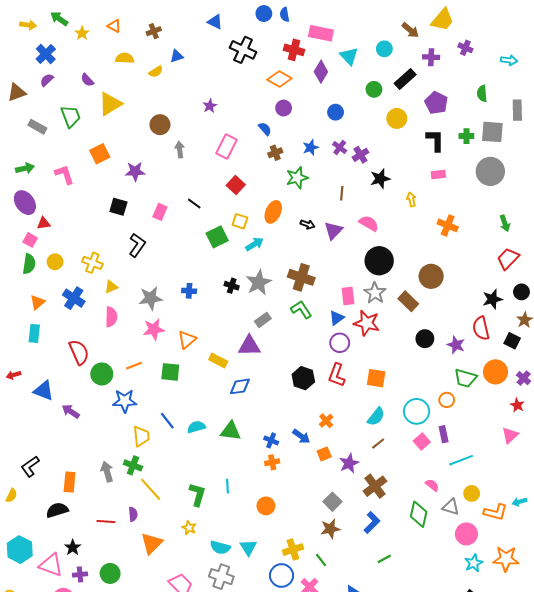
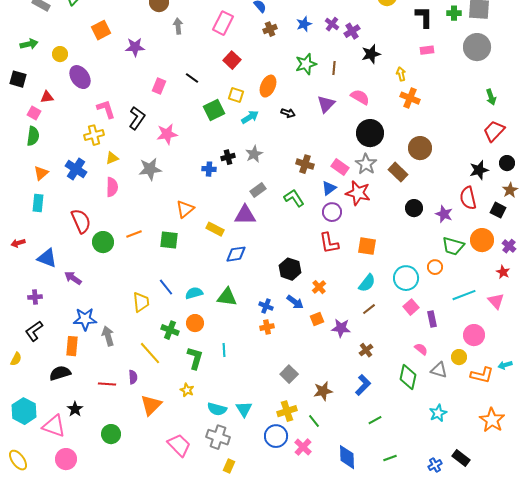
pink L-shape: (64, 175) -> (106, 109), moved
green star: (297, 178) -> (306, 64), moved
purple ellipse: (25, 203) -> (80, 77), moved
black square: (118, 207) -> (18, 79), moved
black arrow: (307, 224) -> (288, 113), moved
orange cross: (448, 225) -> (410, 98), moved
yellow circle: (55, 262) -> (60, 54), moved
yellow cross: (92, 263) -> (94, 135), turned -36
brown cross: (301, 277) -> (305, 164), moved, size x0.7
gray star: (259, 283) -> (254, 154), size x0.7
black cross: (232, 286) -> (228, 157), turned -32
blue cross: (189, 291) -> (209, 169), moved
pink rectangle: (348, 296) -> (340, 167), turned -48
green L-shape: (301, 310) -> (294, 198), moved
pink star: (154, 329) -> (167, 134), moved
red L-shape: (337, 375) -> (329, 243), turned -30
black hexagon: (303, 378) -> (290, 269), moved
blue star: (125, 401) -> (85, 319), moved
purple rectangle: (444, 434) -> (432, 319), moved
pink triangle: (510, 435) -> (496, 301), turned -30
cyan line: (461, 460) -> (464, 295), moved
purple star: (349, 463) -> (341, 328), turned 30
green cross: (133, 465) -> (170, 330), moved
brown cross: (375, 486) -> (366, 350), size x0.6
gray square: (332, 502) -> (289, 374), moved
orange circle: (266, 506) -> (195, 323), moved
pink circle: (466, 534) -> (474, 335), moved
orange star: (506, 559) -> (492, 420), turned 30
cyan star: (474, 563) -> (438, 413), moved
purple cross: (80, 574) -> (35, 297), moved

